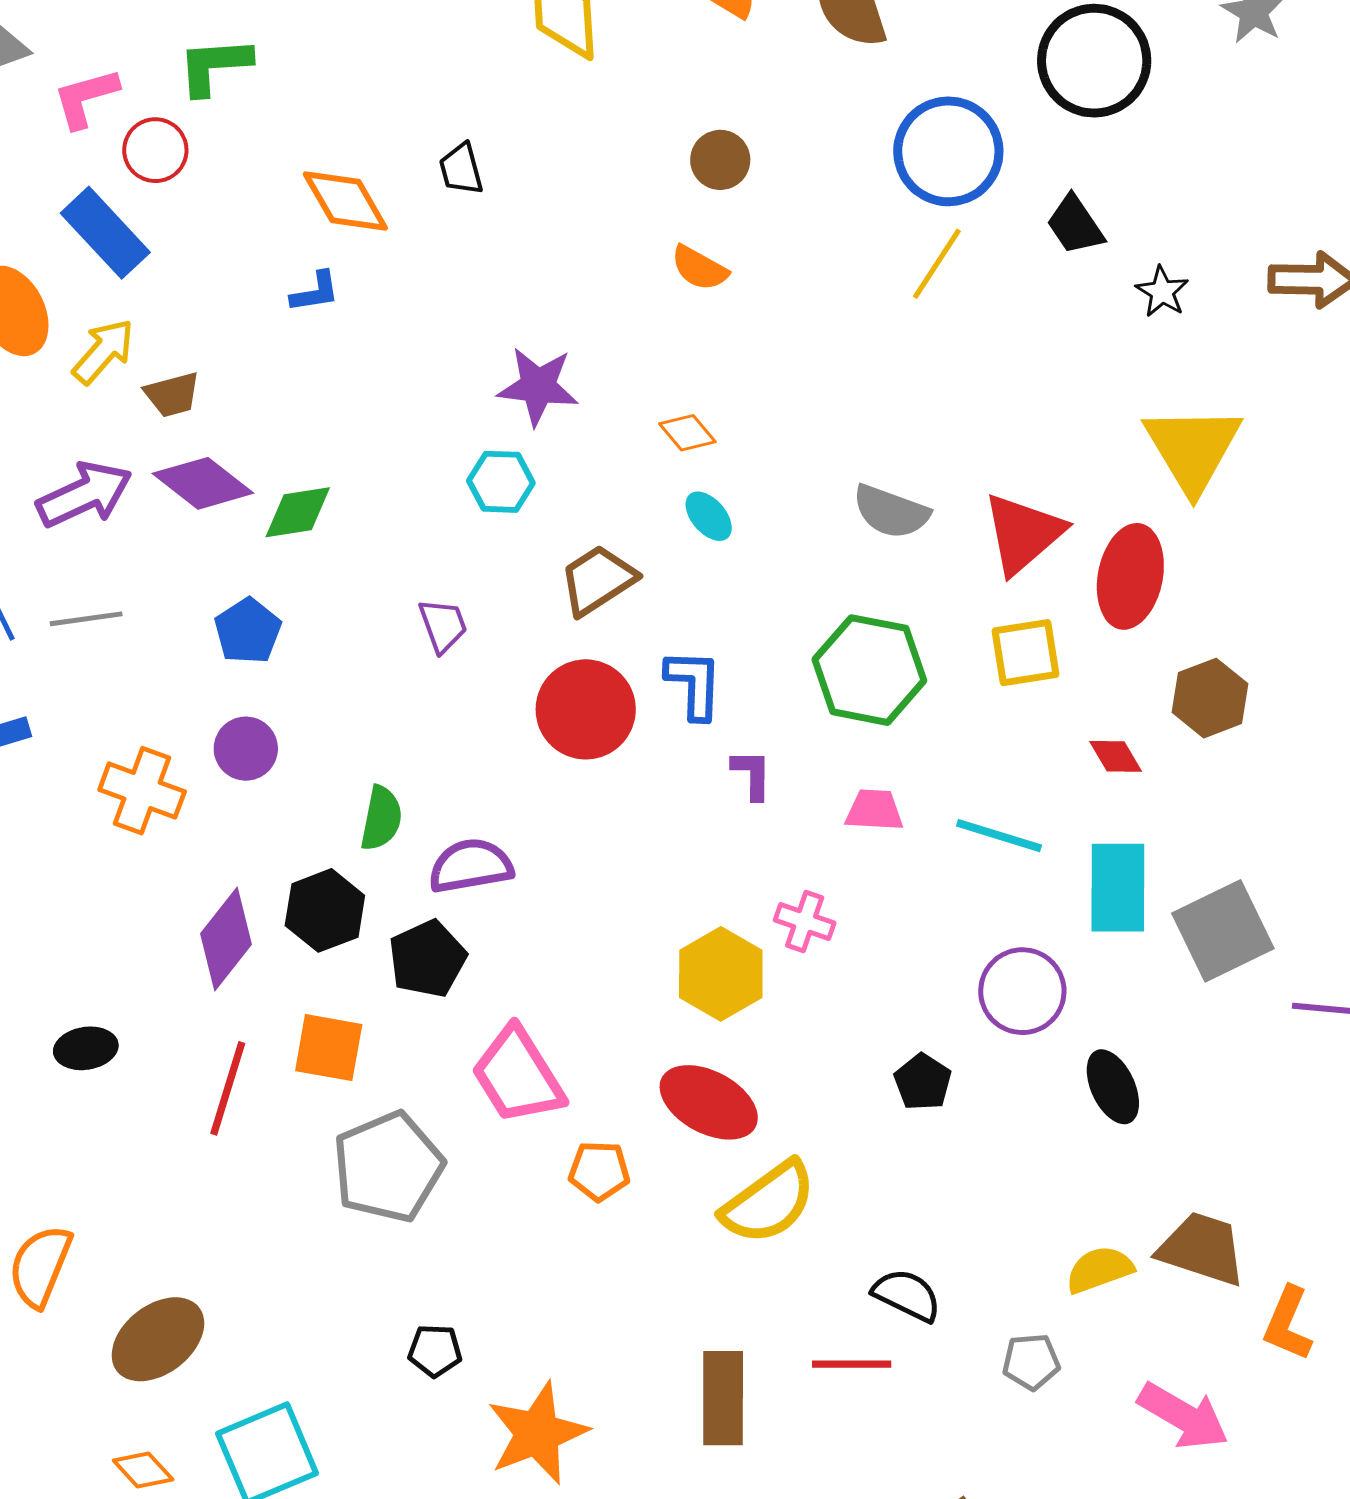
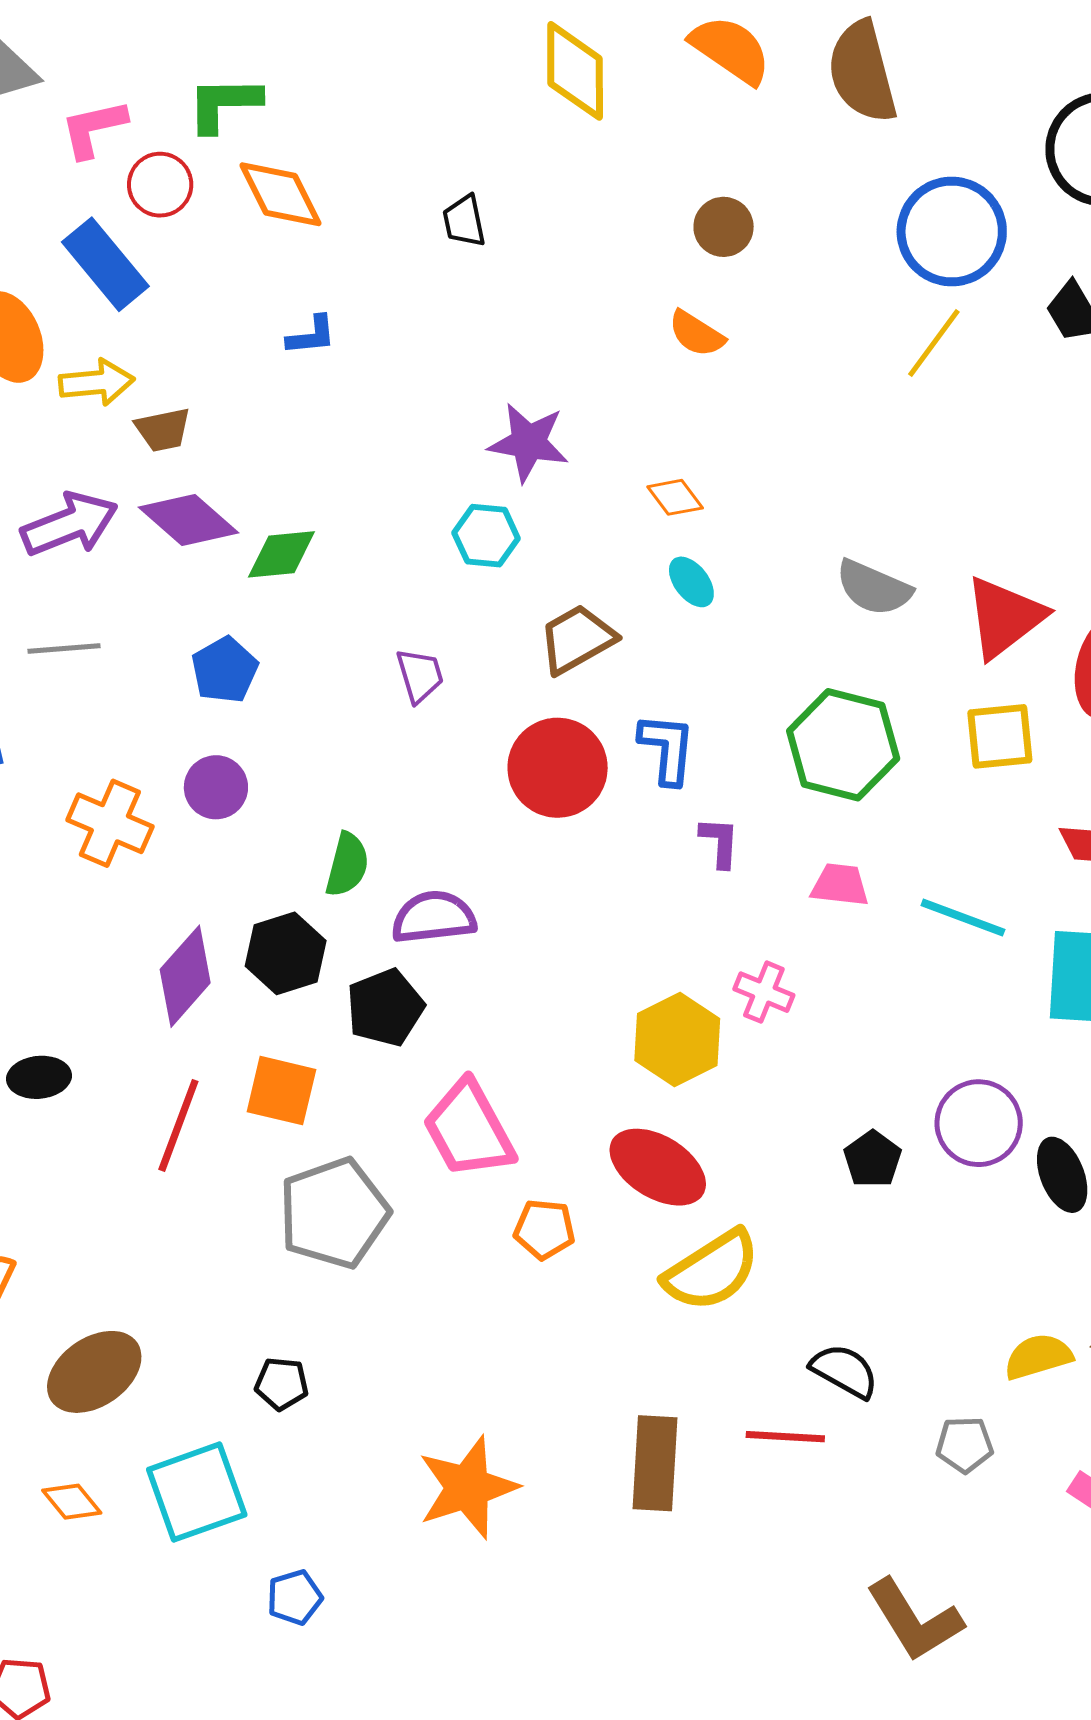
orange diamond: (345, 201) -> (280, 194), moved
yellow arrow: (103, 351) -> (97, 382), turned 40
purple circle: (1022, 991) -> (979, 1123), moved
black pentagon: (435, 1351) -> (282, 1384), moved

